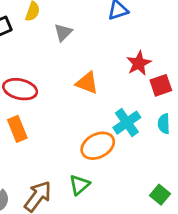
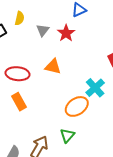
red star: (139, 63) -> (66, 33), moved
orange triangle: (87, 83) -> (53, 66), moved

